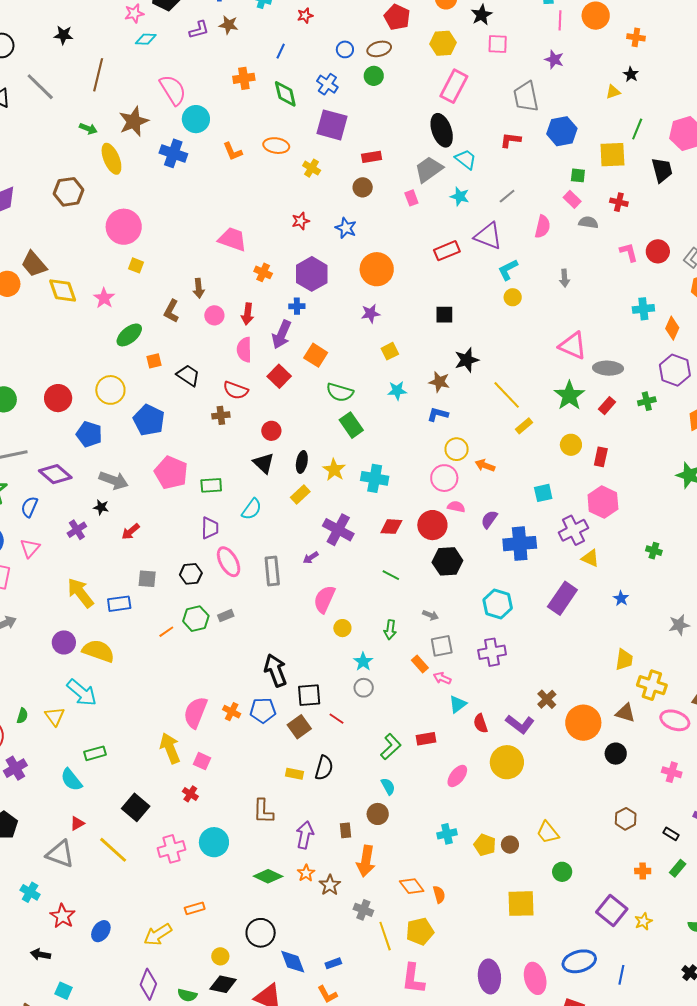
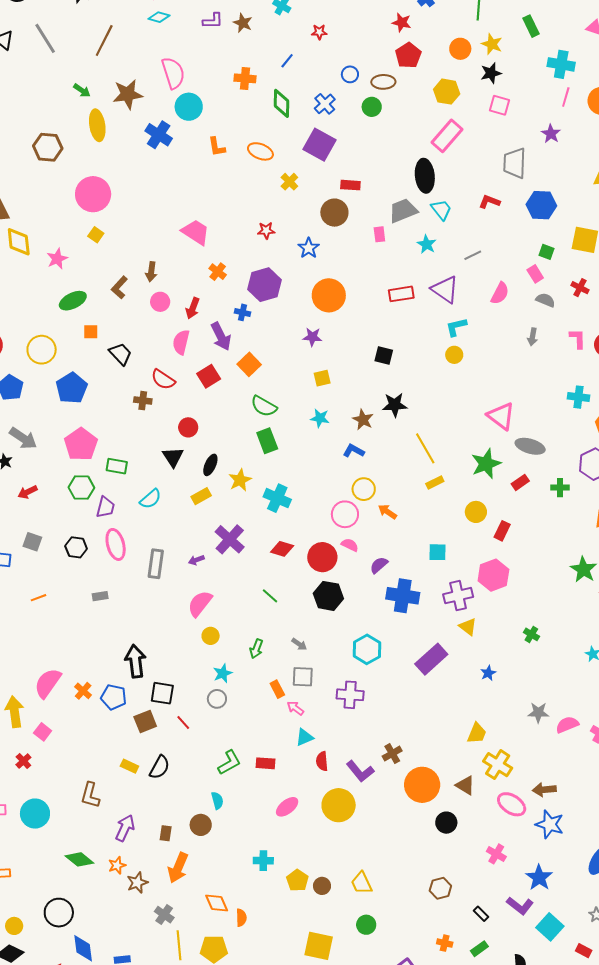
brown circle: (363, 187) -> (334, 213), size x1.4
gray arrow: (565, 278) -> (533, 337), moved
purple arrow: (282, 335) -> (221, 336), turned -64
green hexagon: (196, 619) -> (81, 488), moved

